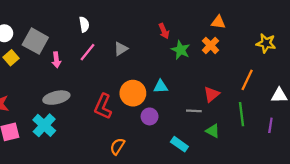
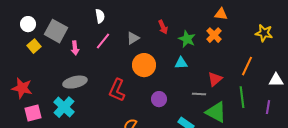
red arrow: (164, 31) -> (163, 27), moved
cyan triangle: (161, 86) -> (181, 63), moved
orange circle: (133, 93) -> (144, 65), moved
green triangle: (213, 131) -> (216, 112), size x1.6

